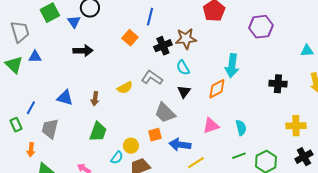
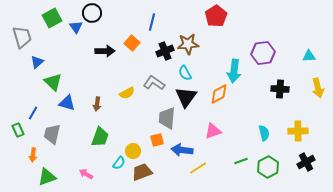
purple hexagon: (261, 27) -> (263, 53), moved
black arrow: (83, 51) -> (105, 51), moved
blue triangle: (35, 57) -> (37, 62), turned -40
green triangle: (14, 65) -> (53, 82), moved
black triangle: (184, 92) -> (186, 97), size x1.6
gray trapezoid: (165, 113) -> (167, 118), turned 50
cyan semicircle: (241, 128) -> (264, 133), moved

